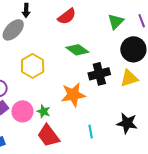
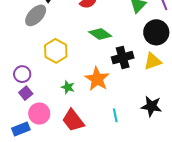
orange star: (73, 95) -> (97, 79), turned -30
pink circle: (22, 111) -> (39, 114), moved
green star: (44, 111) -> (68, 87), moved

